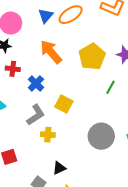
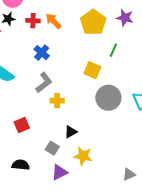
orange arrow: (51, 52) -> (53, 21), size x0.7
red cross: (13, 69) -> (33, 21), moved
yellow square: (64, 104) -> (92, 70), moved

